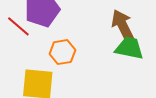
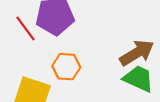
brown arrow: (123, 25) -> (137, 53), turned 72

